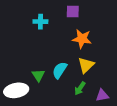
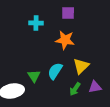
orange star: (82, 39) -> (65, 40), moved
purple triangle: (102, 95) -> (95, 87), moved

